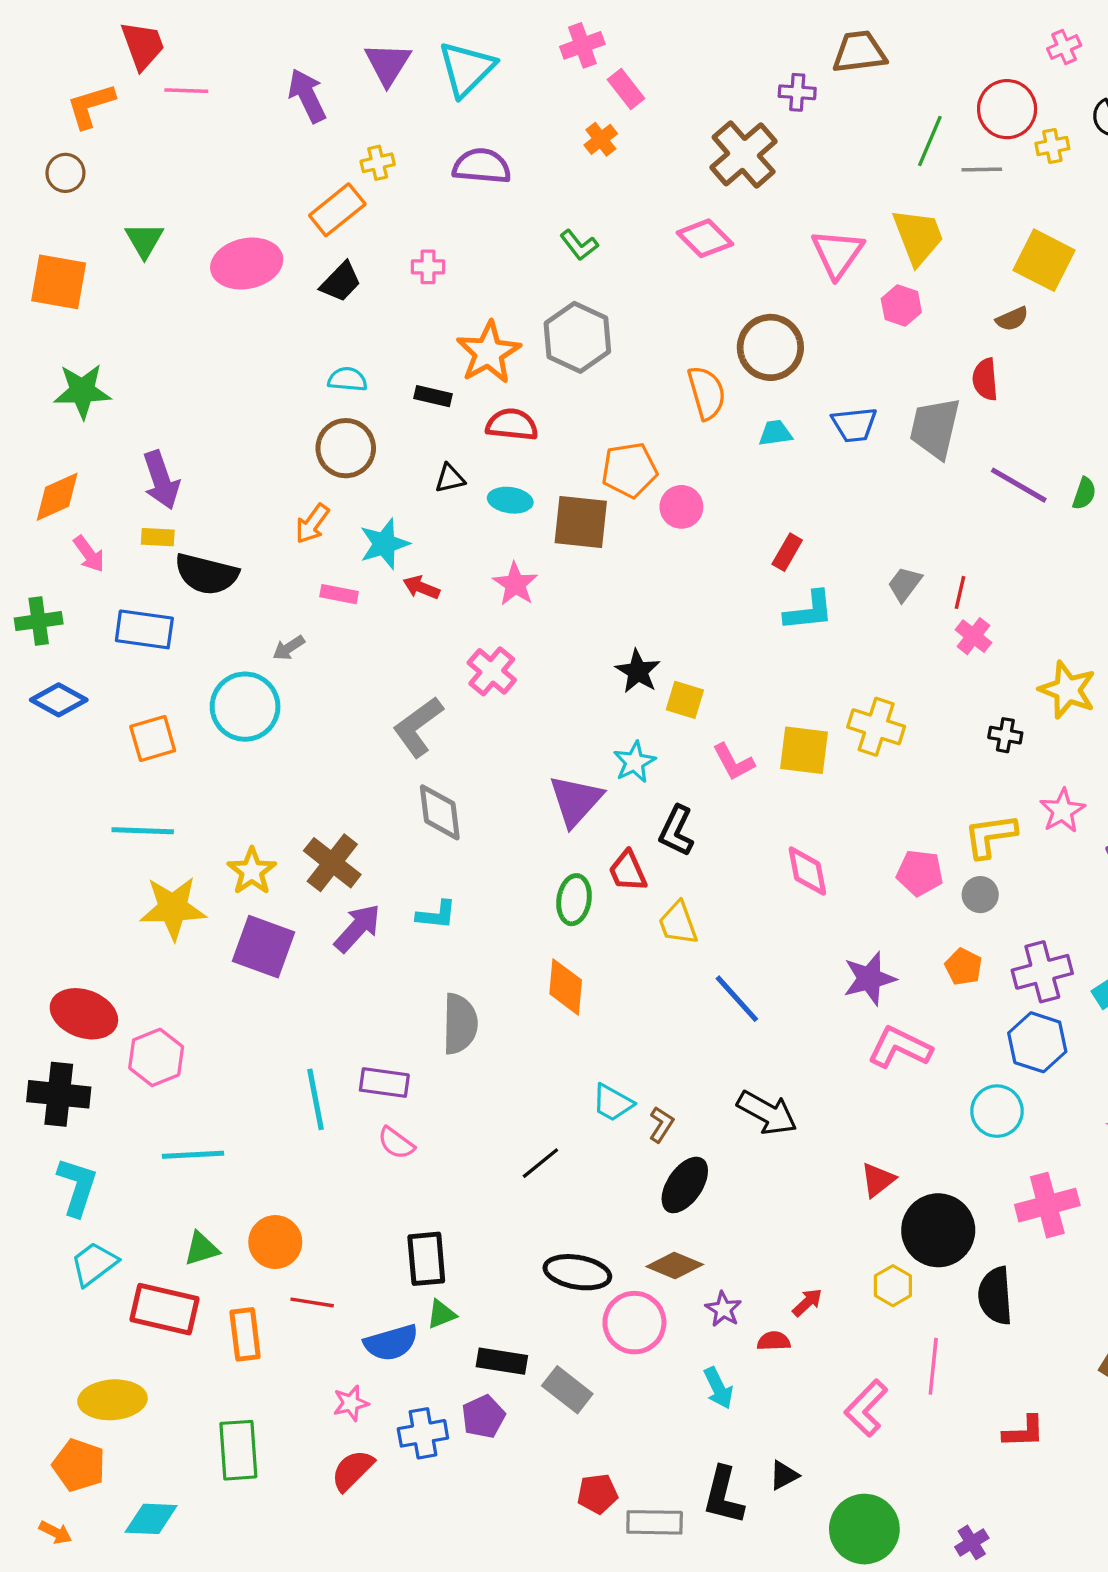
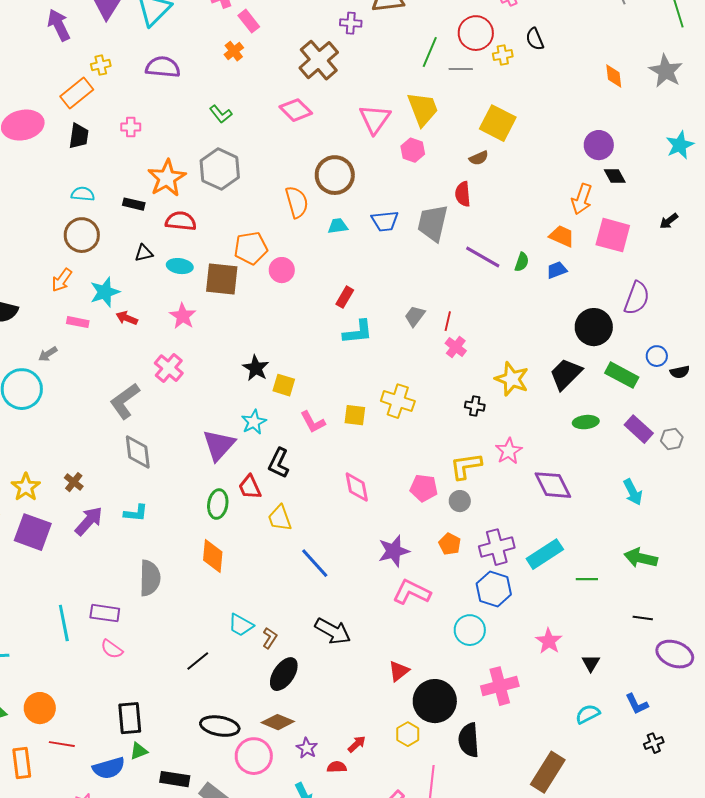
black trapezoid: (341, 282) -> (79, 136), turned -36
yellow square: (804, 750) -> (355, 415), size x0.7
brown cross: (332, 863) -> (74, 482), size x0.6

